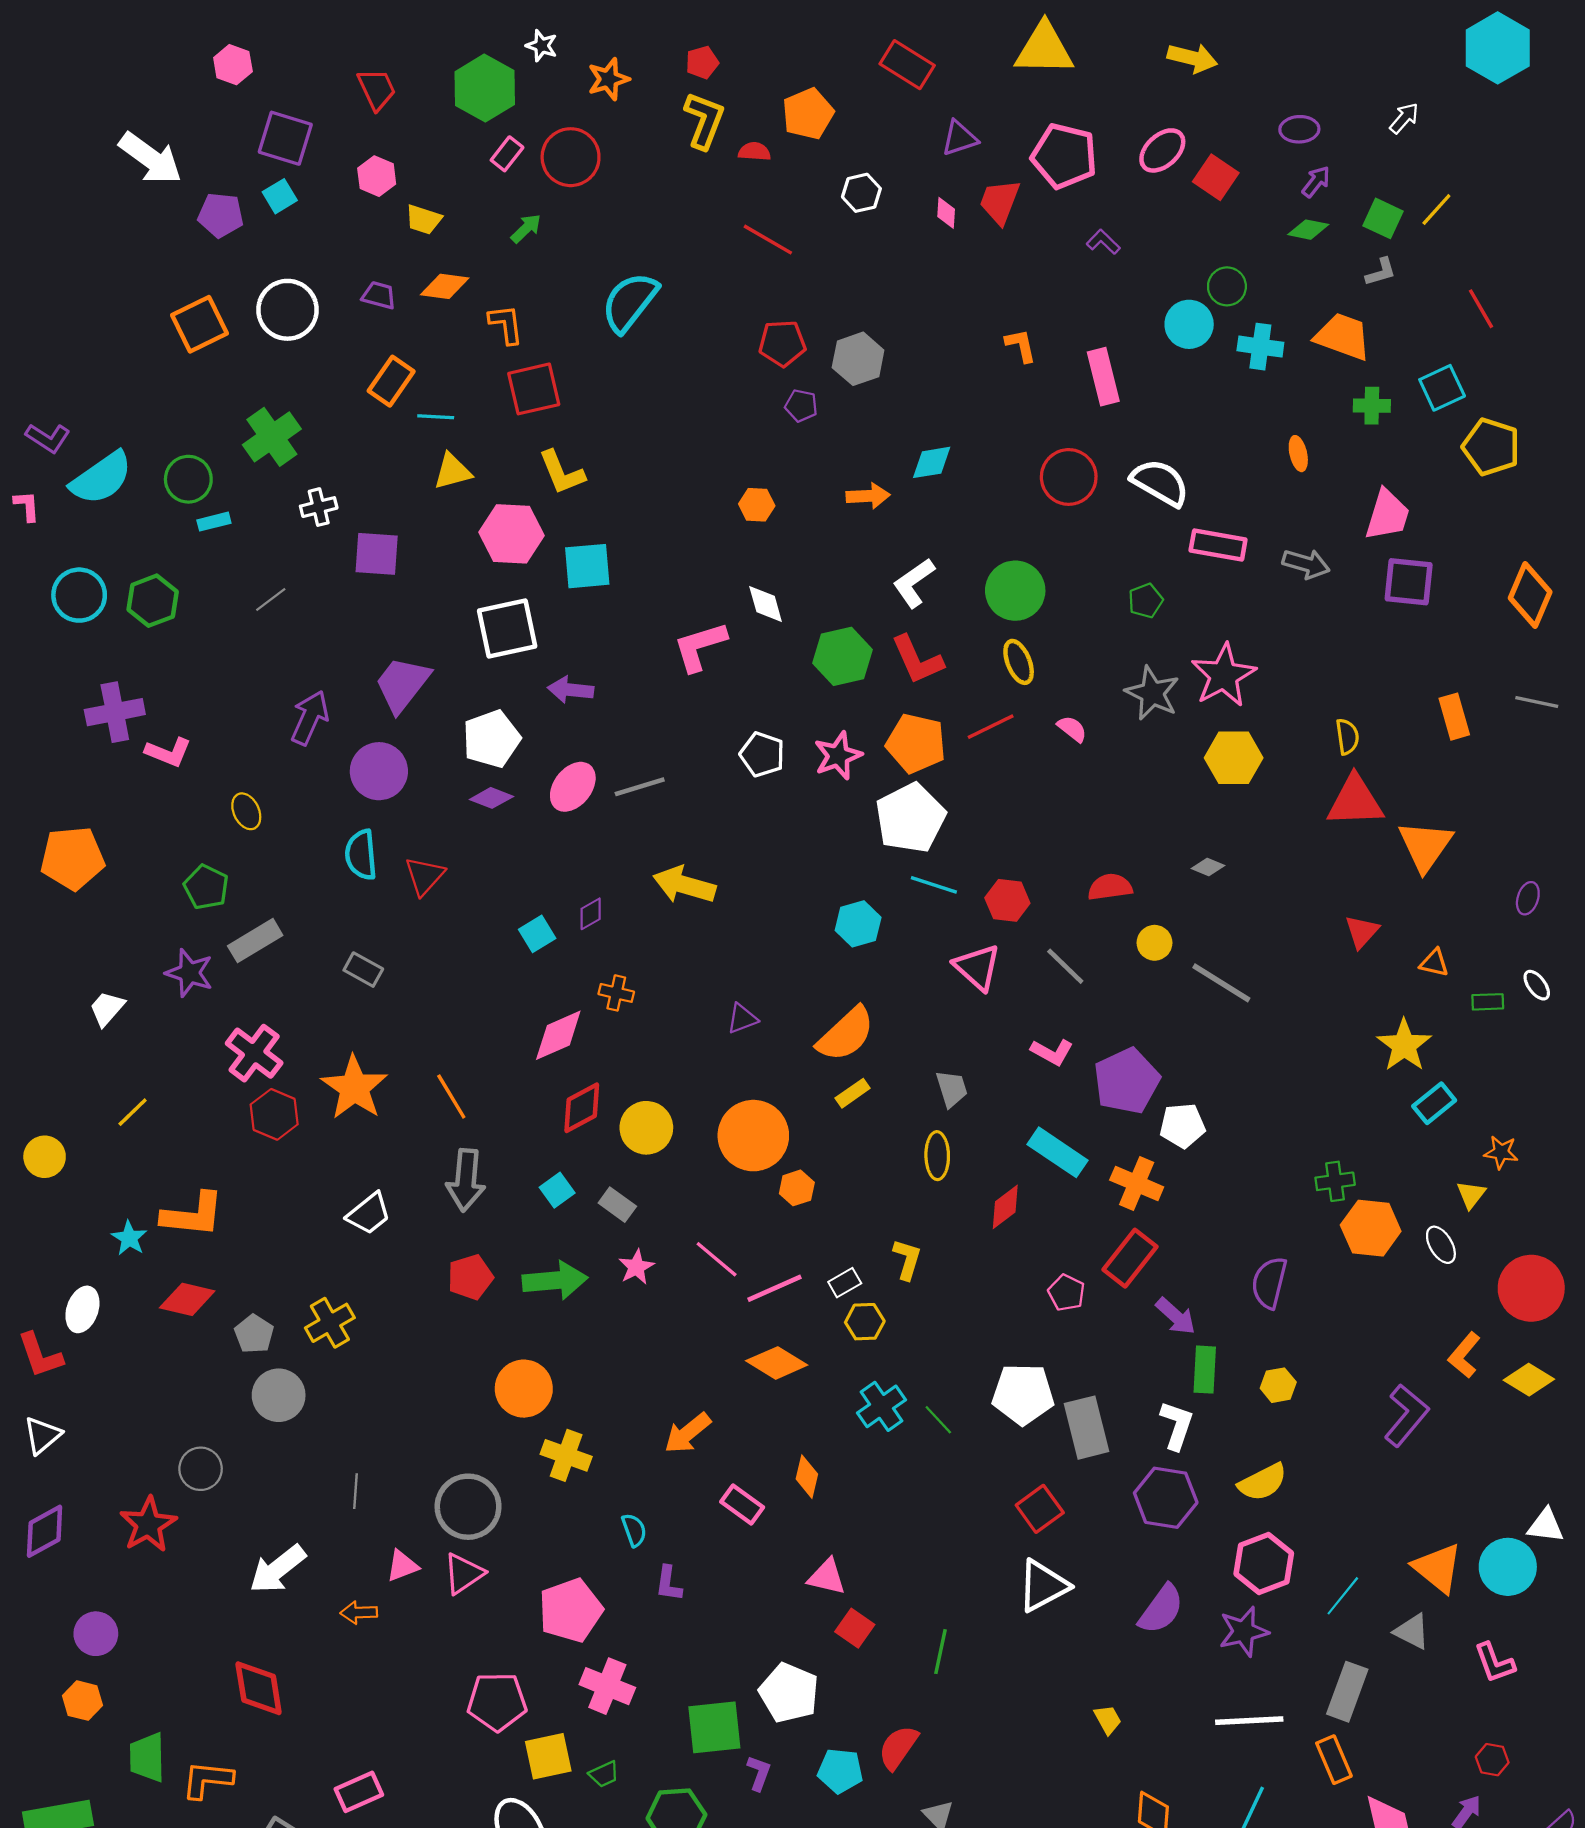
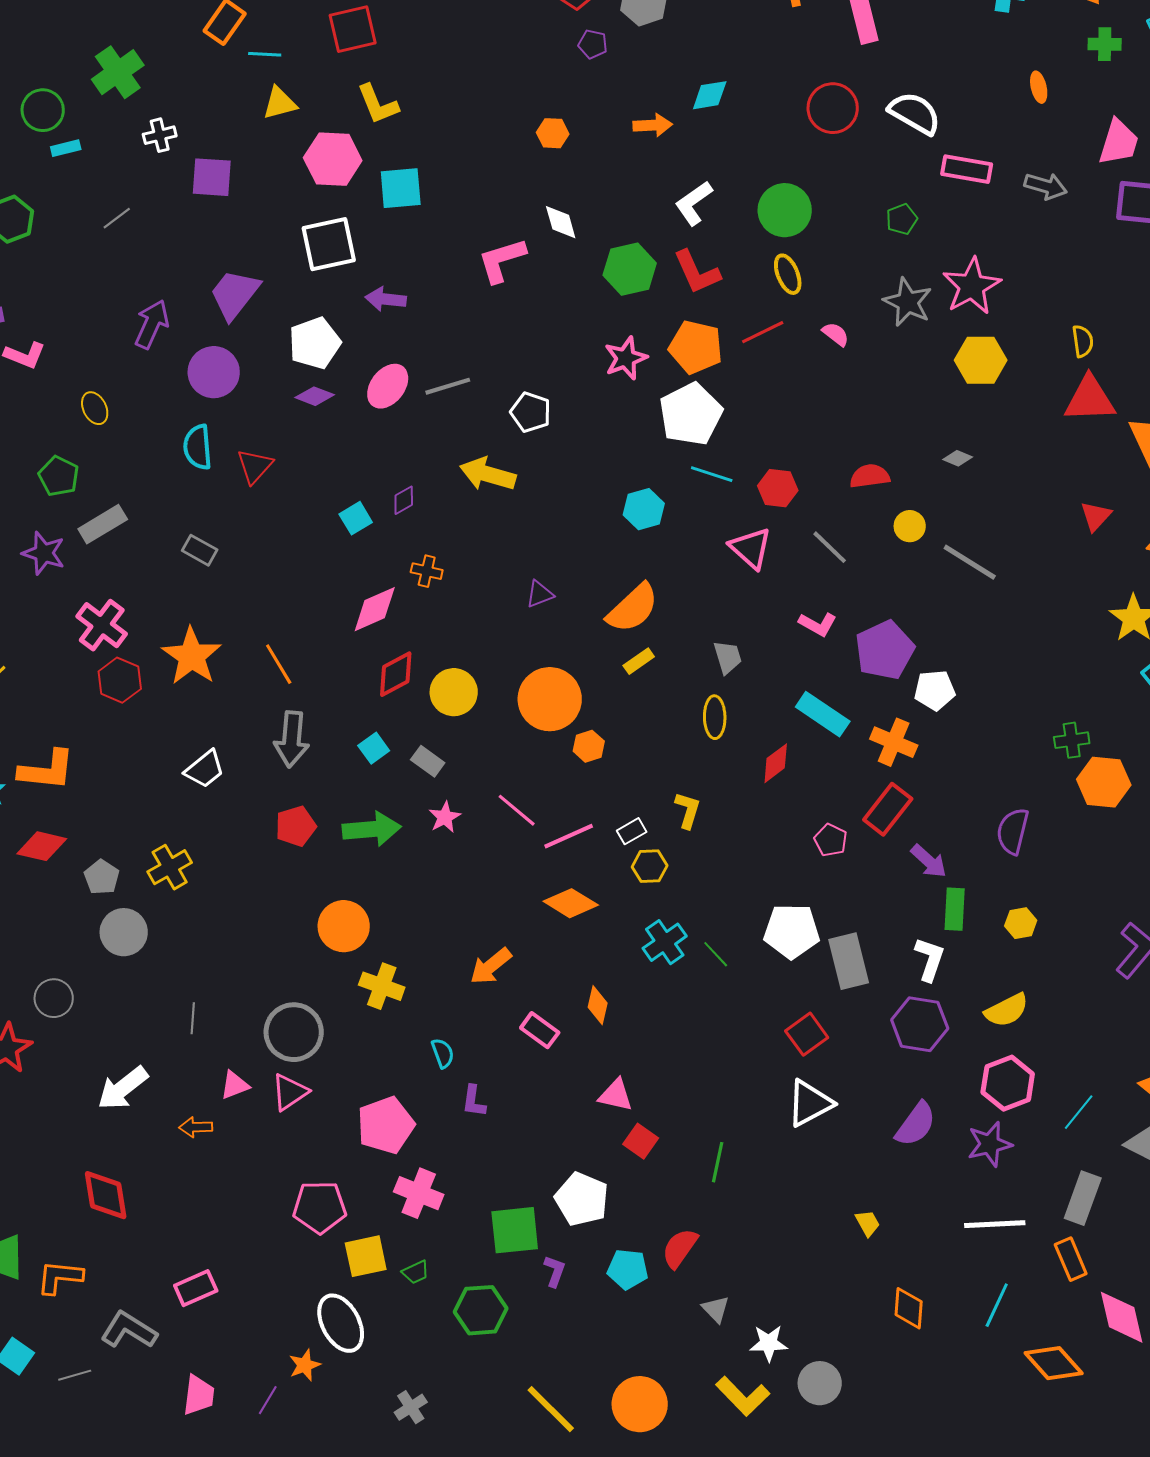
white pentagon: (762, 754) -> (531, 412), moved

